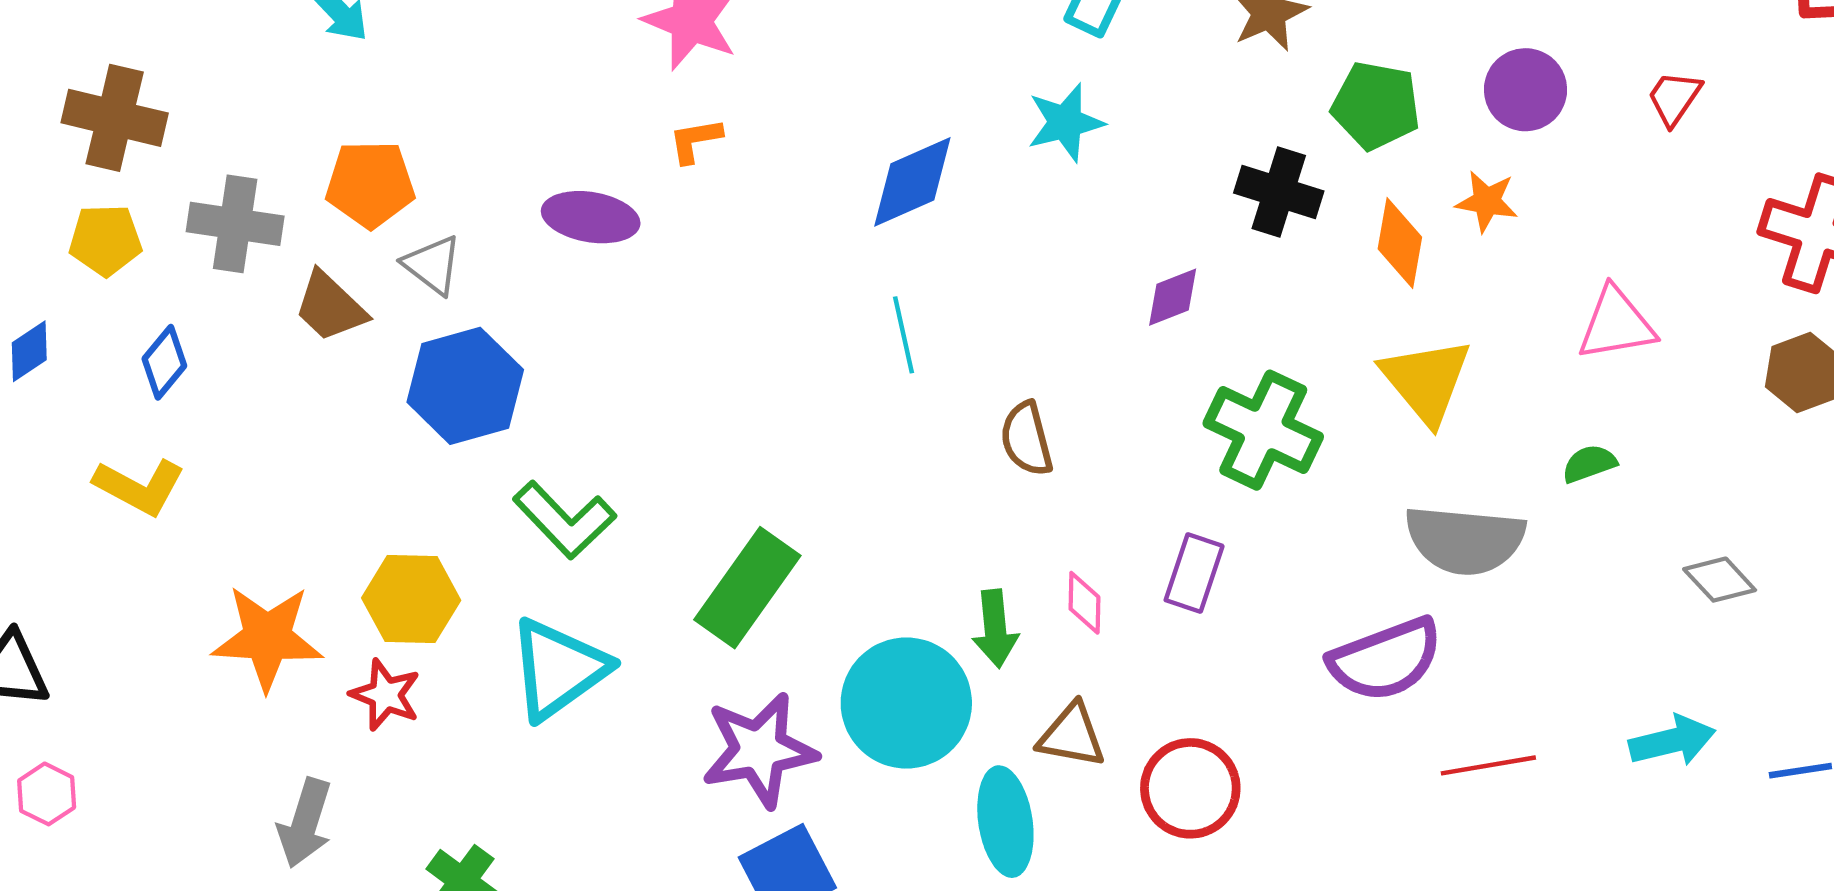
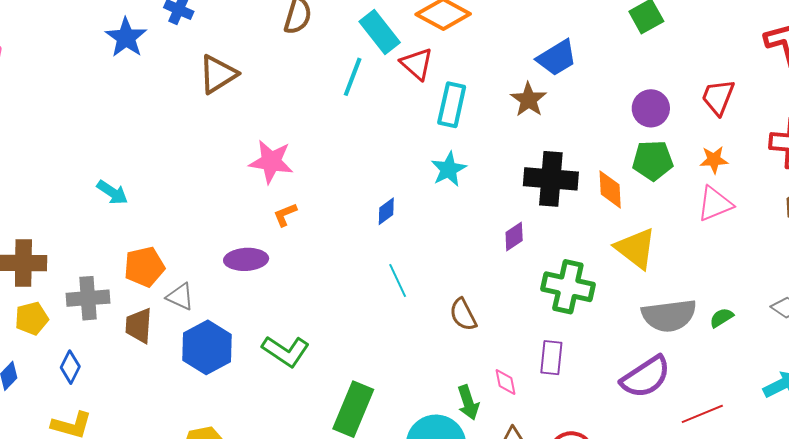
red trapezoid: (1674, 98) -> (718, 97), size x1.4
green pentagon: (1376, 106) -> (653, 160), moved
blue diamond: (912, 182) -> (386, 211), size x0.6
black cross: (1279, 192) -> (551, 179), size x1.4
orange star: (1487, 201) -> (714, 160), moved
brown trapezoid: (330, 307) -> (139, 326), turned 63
green semicircle: (1589, 464) -> (721, 318), moved
green L-shape: (565, 520) -> (286, 351), moved

